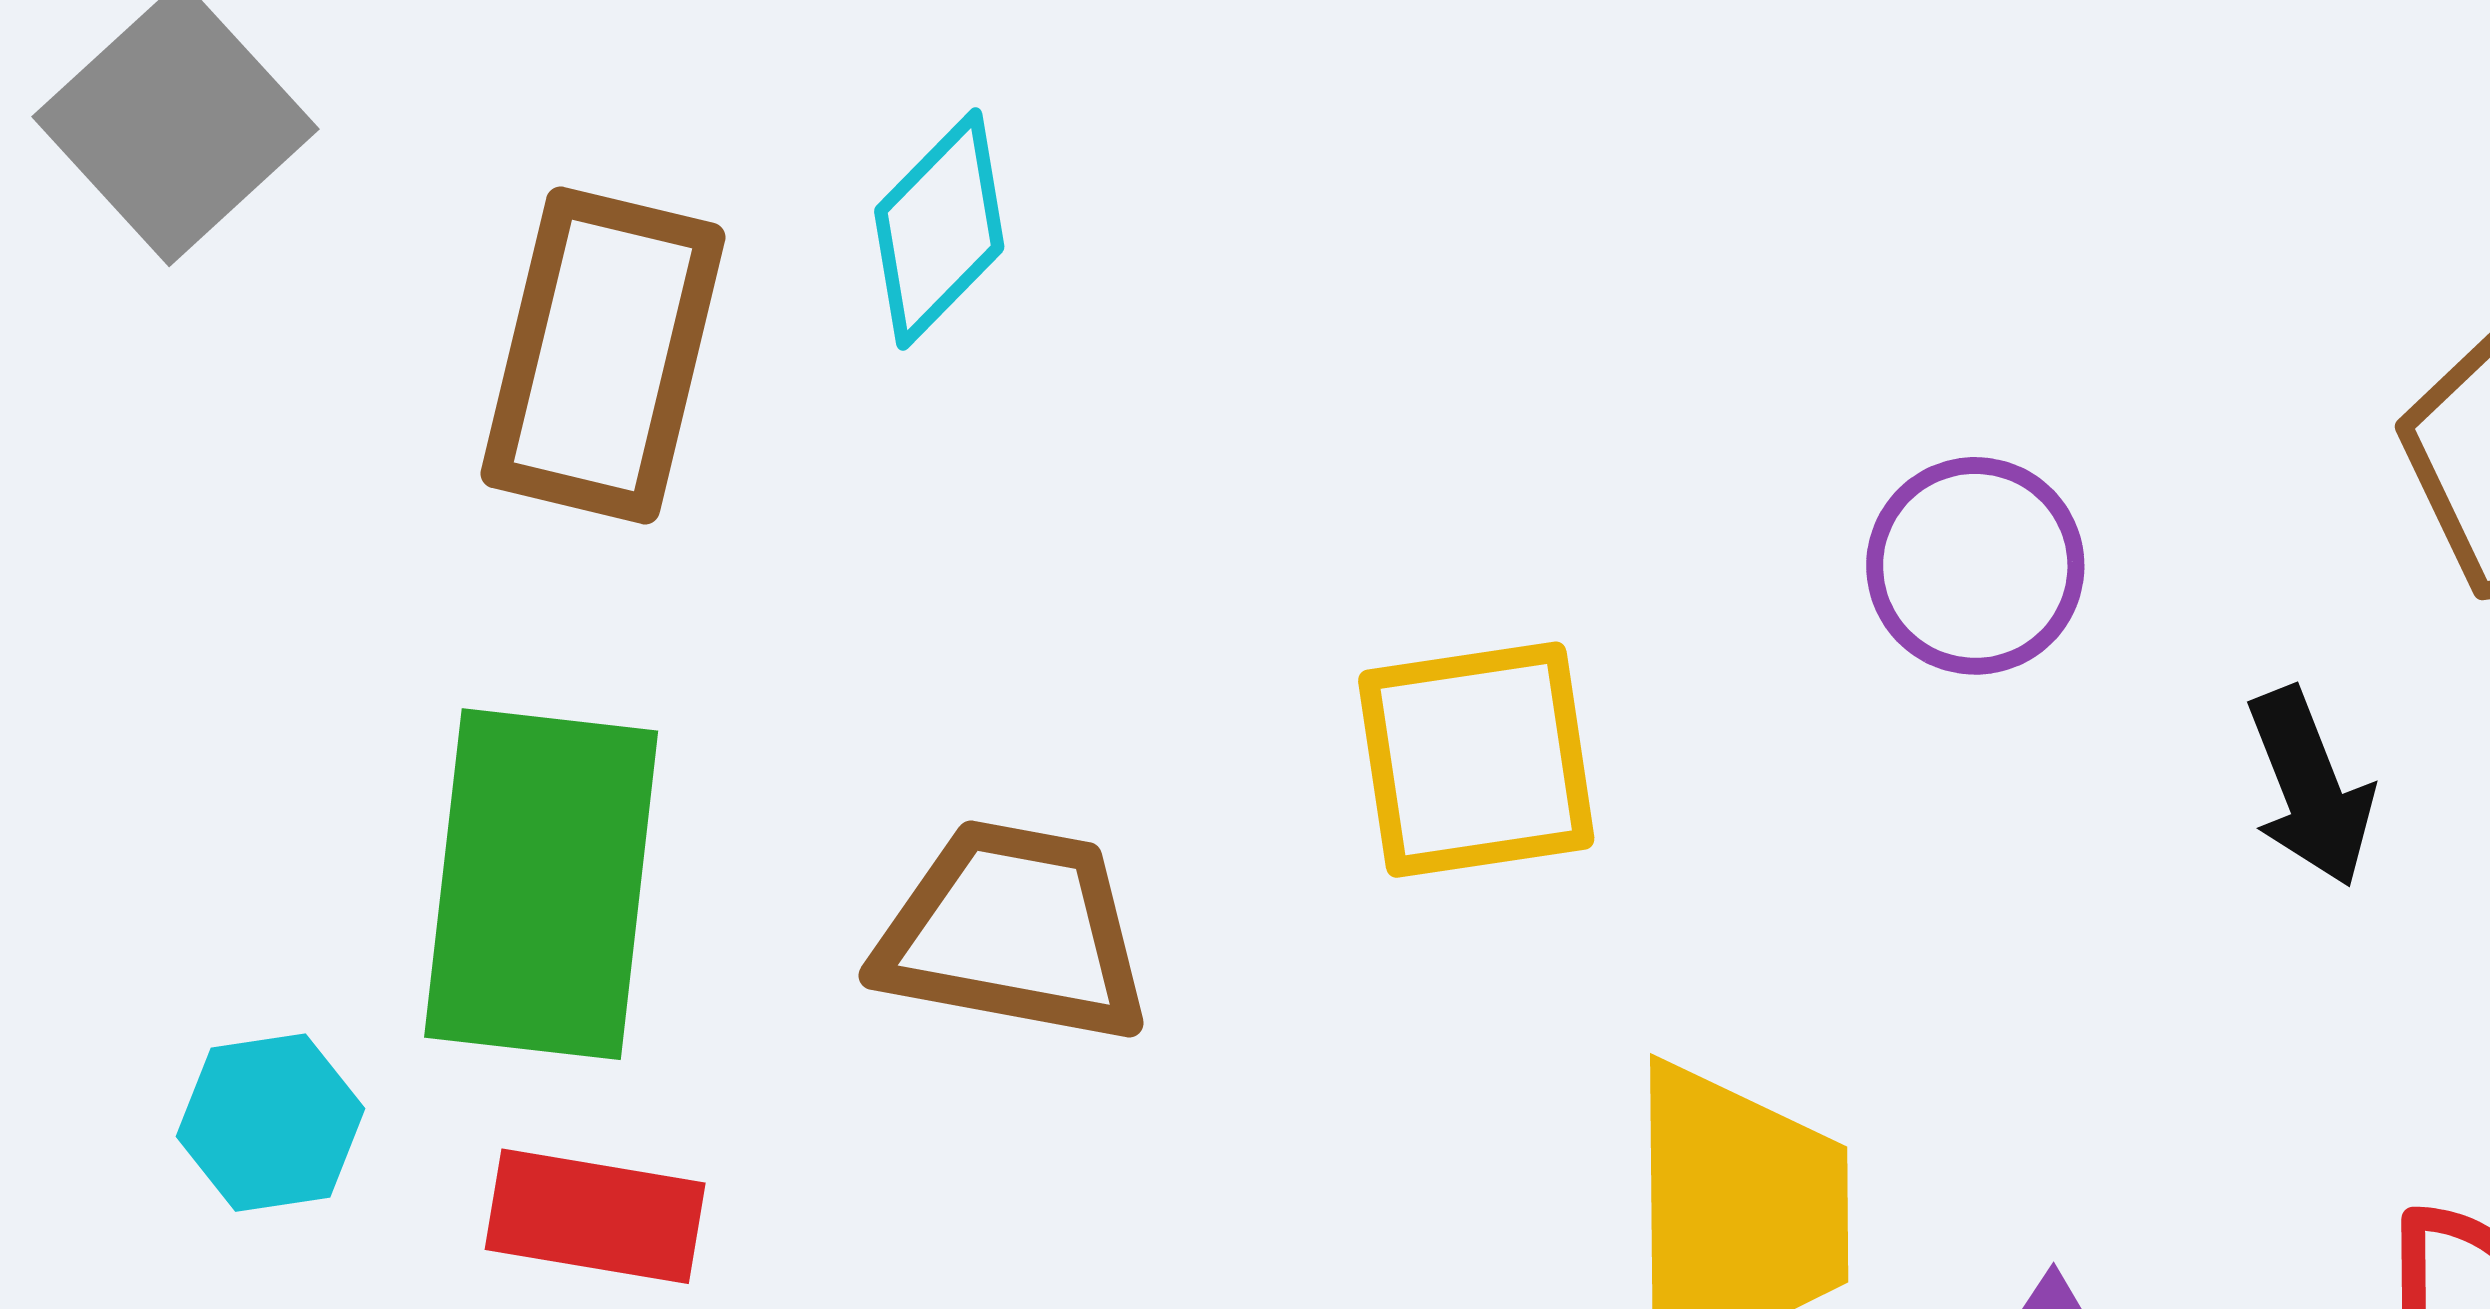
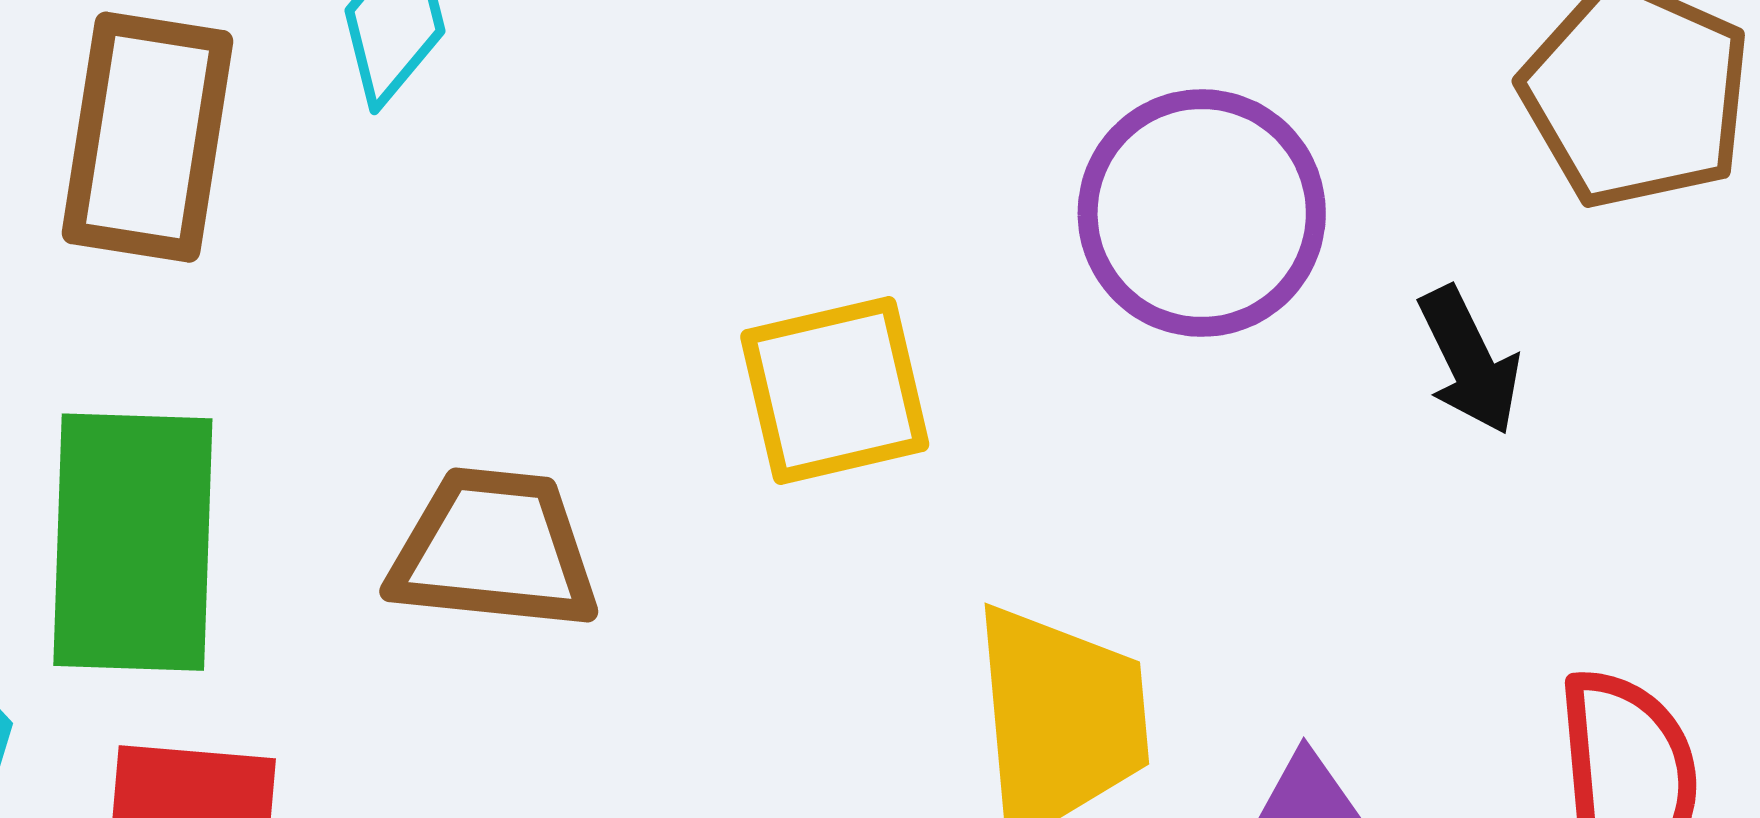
purple circle: (1975, 566) -> (1202, 213), size x1.5

